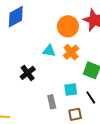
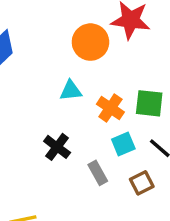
orange cross: (71, 52) -> (110, 108), moved
black cross: (28, 73) -> (57, 147), moved

